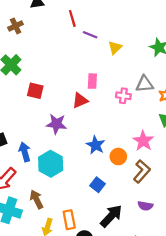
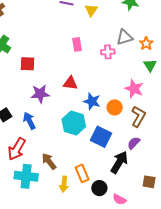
red triangle: (80, 100) -> (70, 83), moved, turned 42
purple star: (56, 124) -> (40, 94), moved
cyan hexagon: (51, 164) -> (74, 123), moved
blue square: (97, 185) -> (101, 137), size x1.5
purple semicircle: (145, 206) -> (134, 143), moved, turned 136

